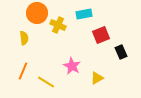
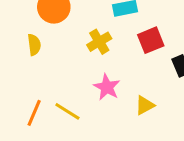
yellow cross: (58, 25) -> (99, 42), moved, turned 35
orange line: (23, 71) -> (34, 113), moved

